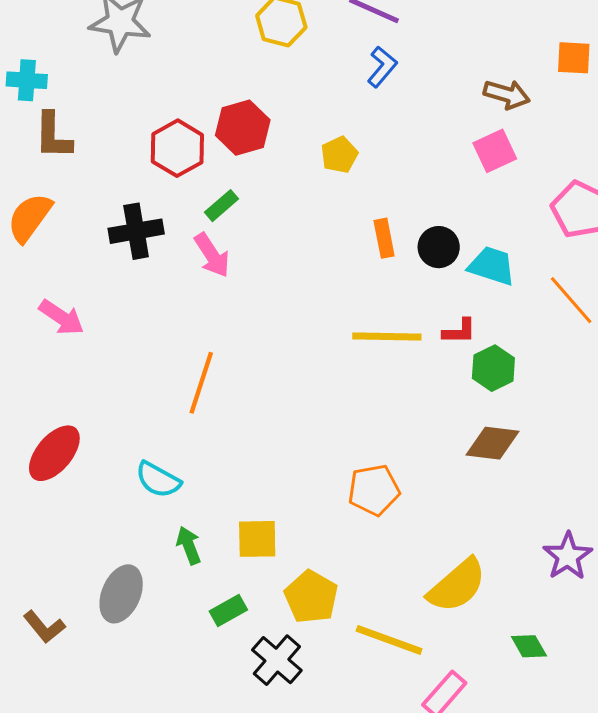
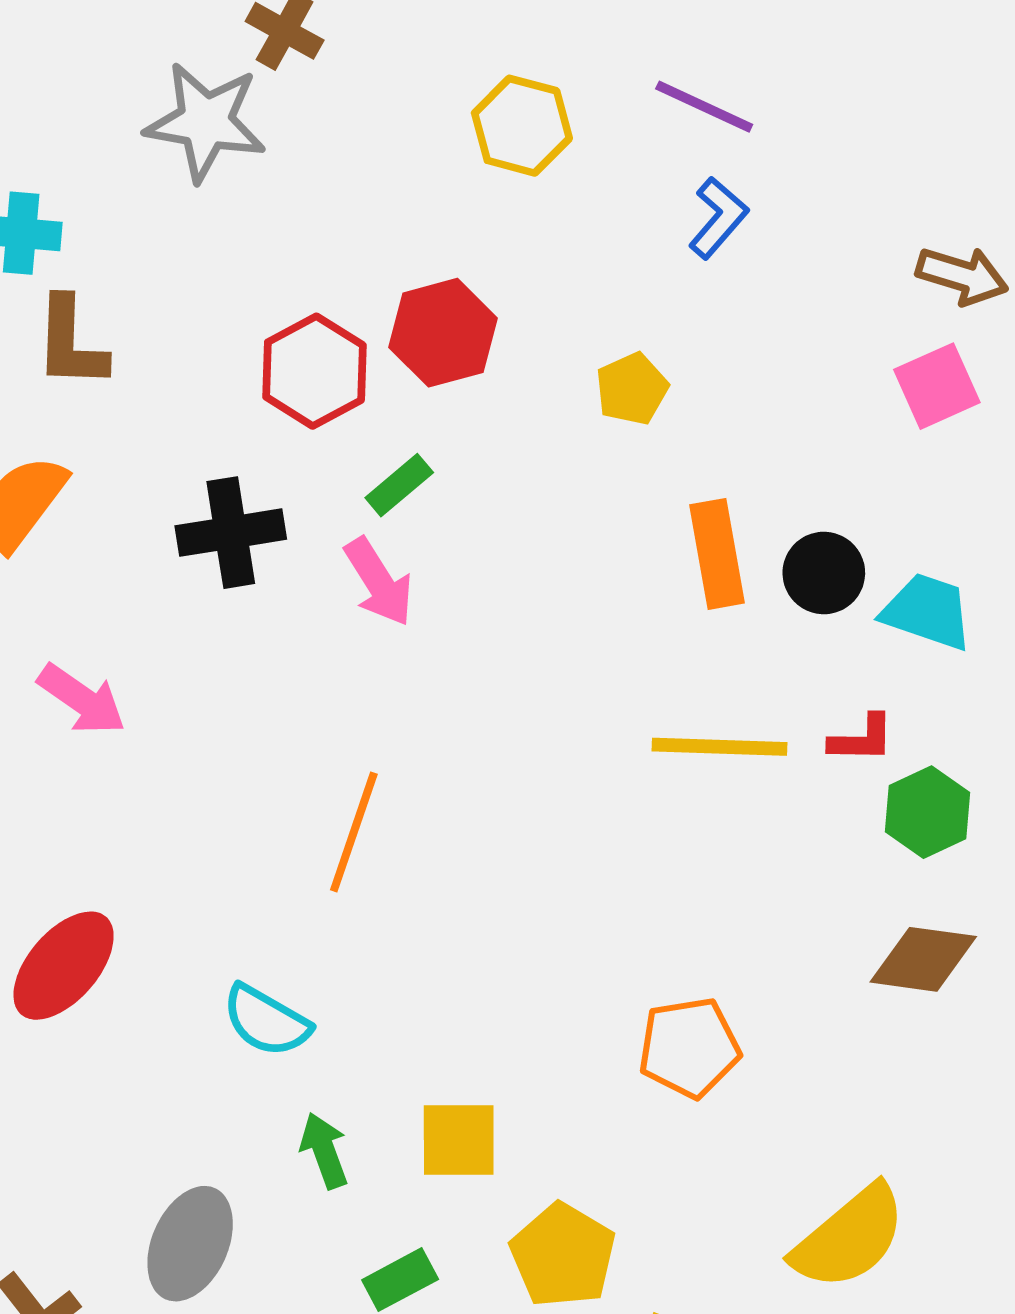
orange rectangle: (384, 238) -> (717, 554), size x1.4

